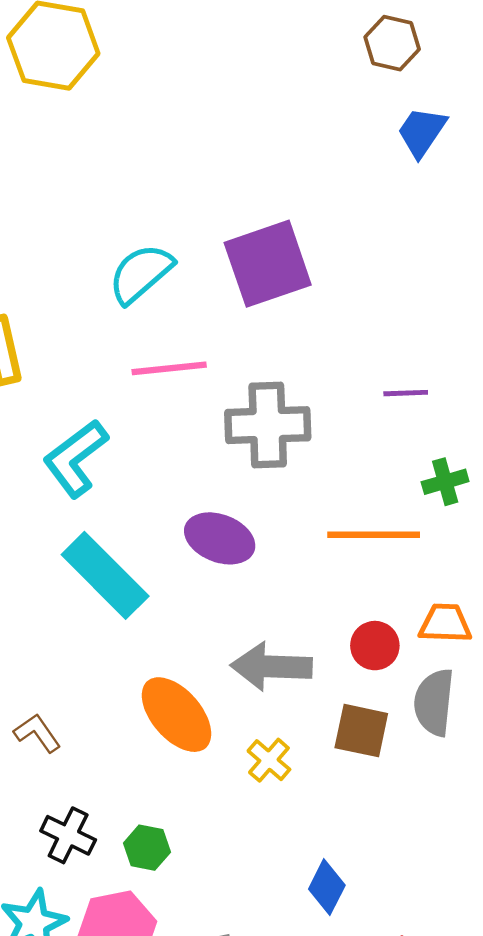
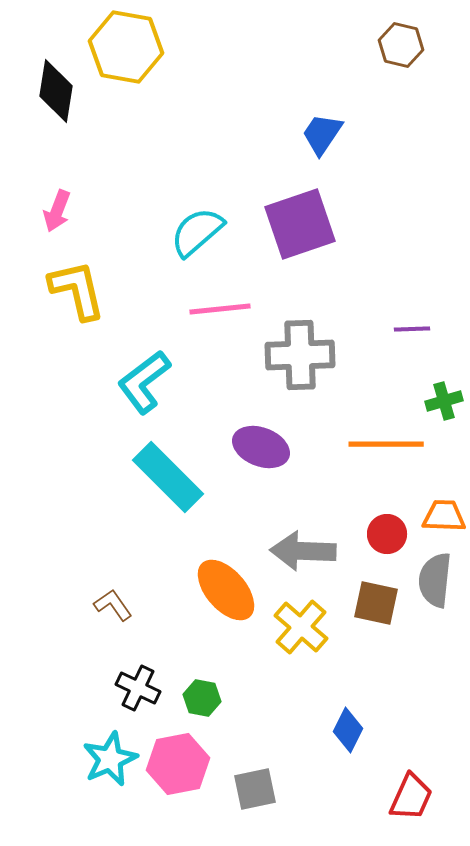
blue trapezoid: (422, 132) -> (322, 134), moved
yellow cross: (269, 760) -> (301, 627), size x1.5

